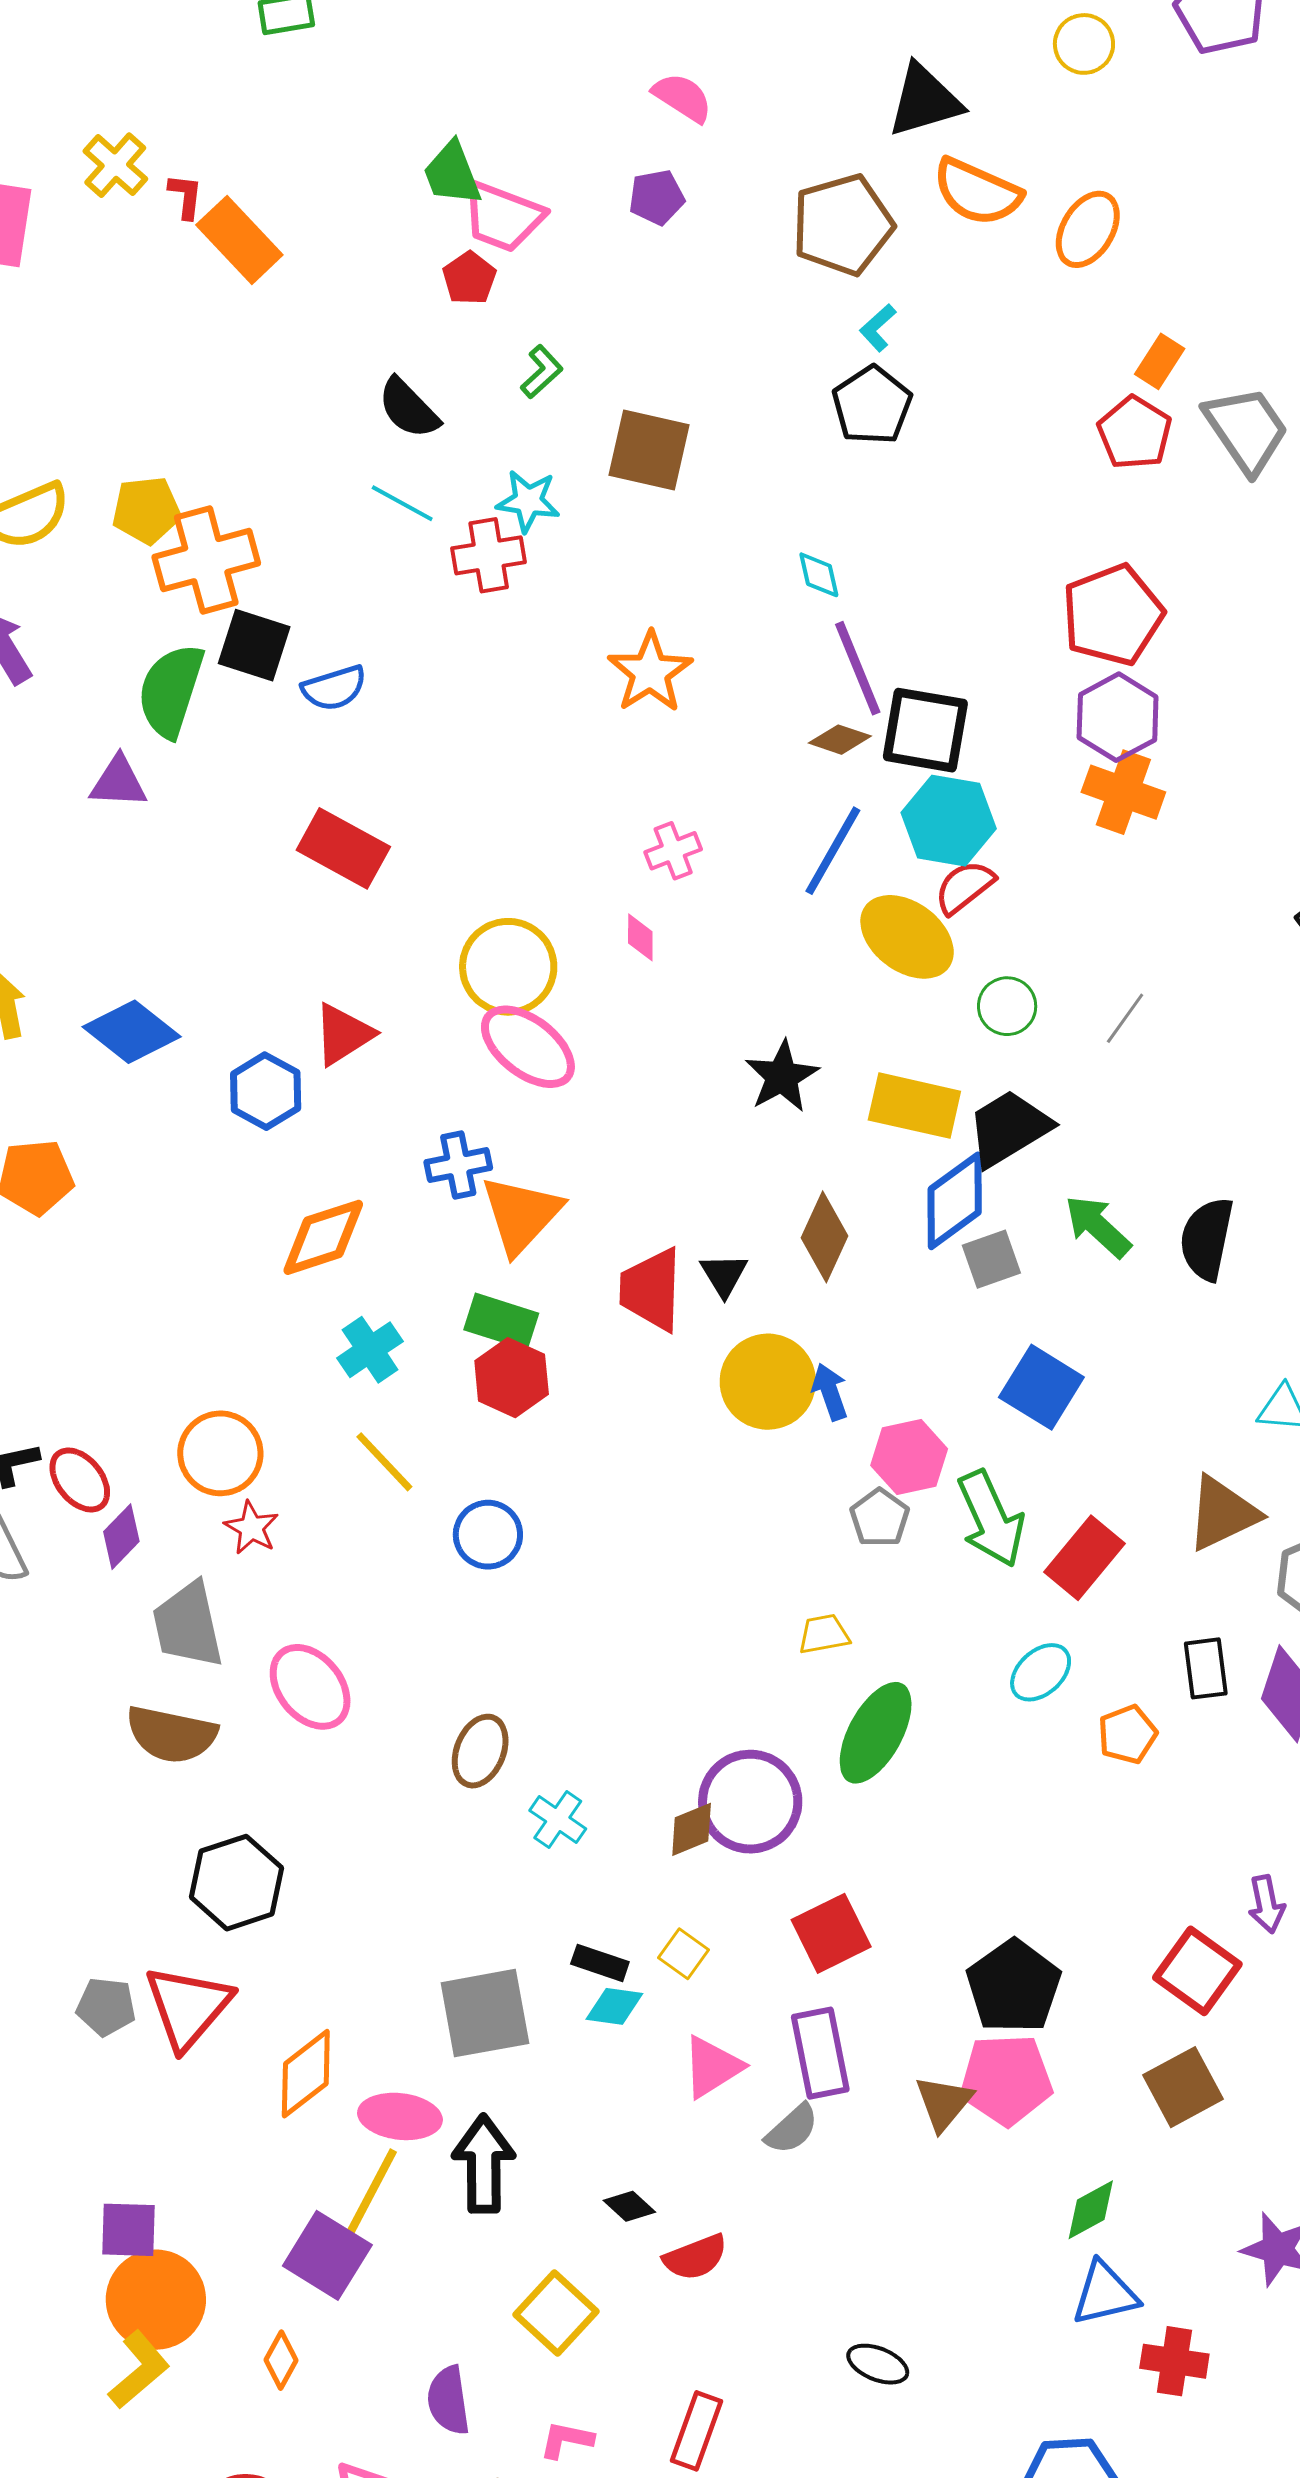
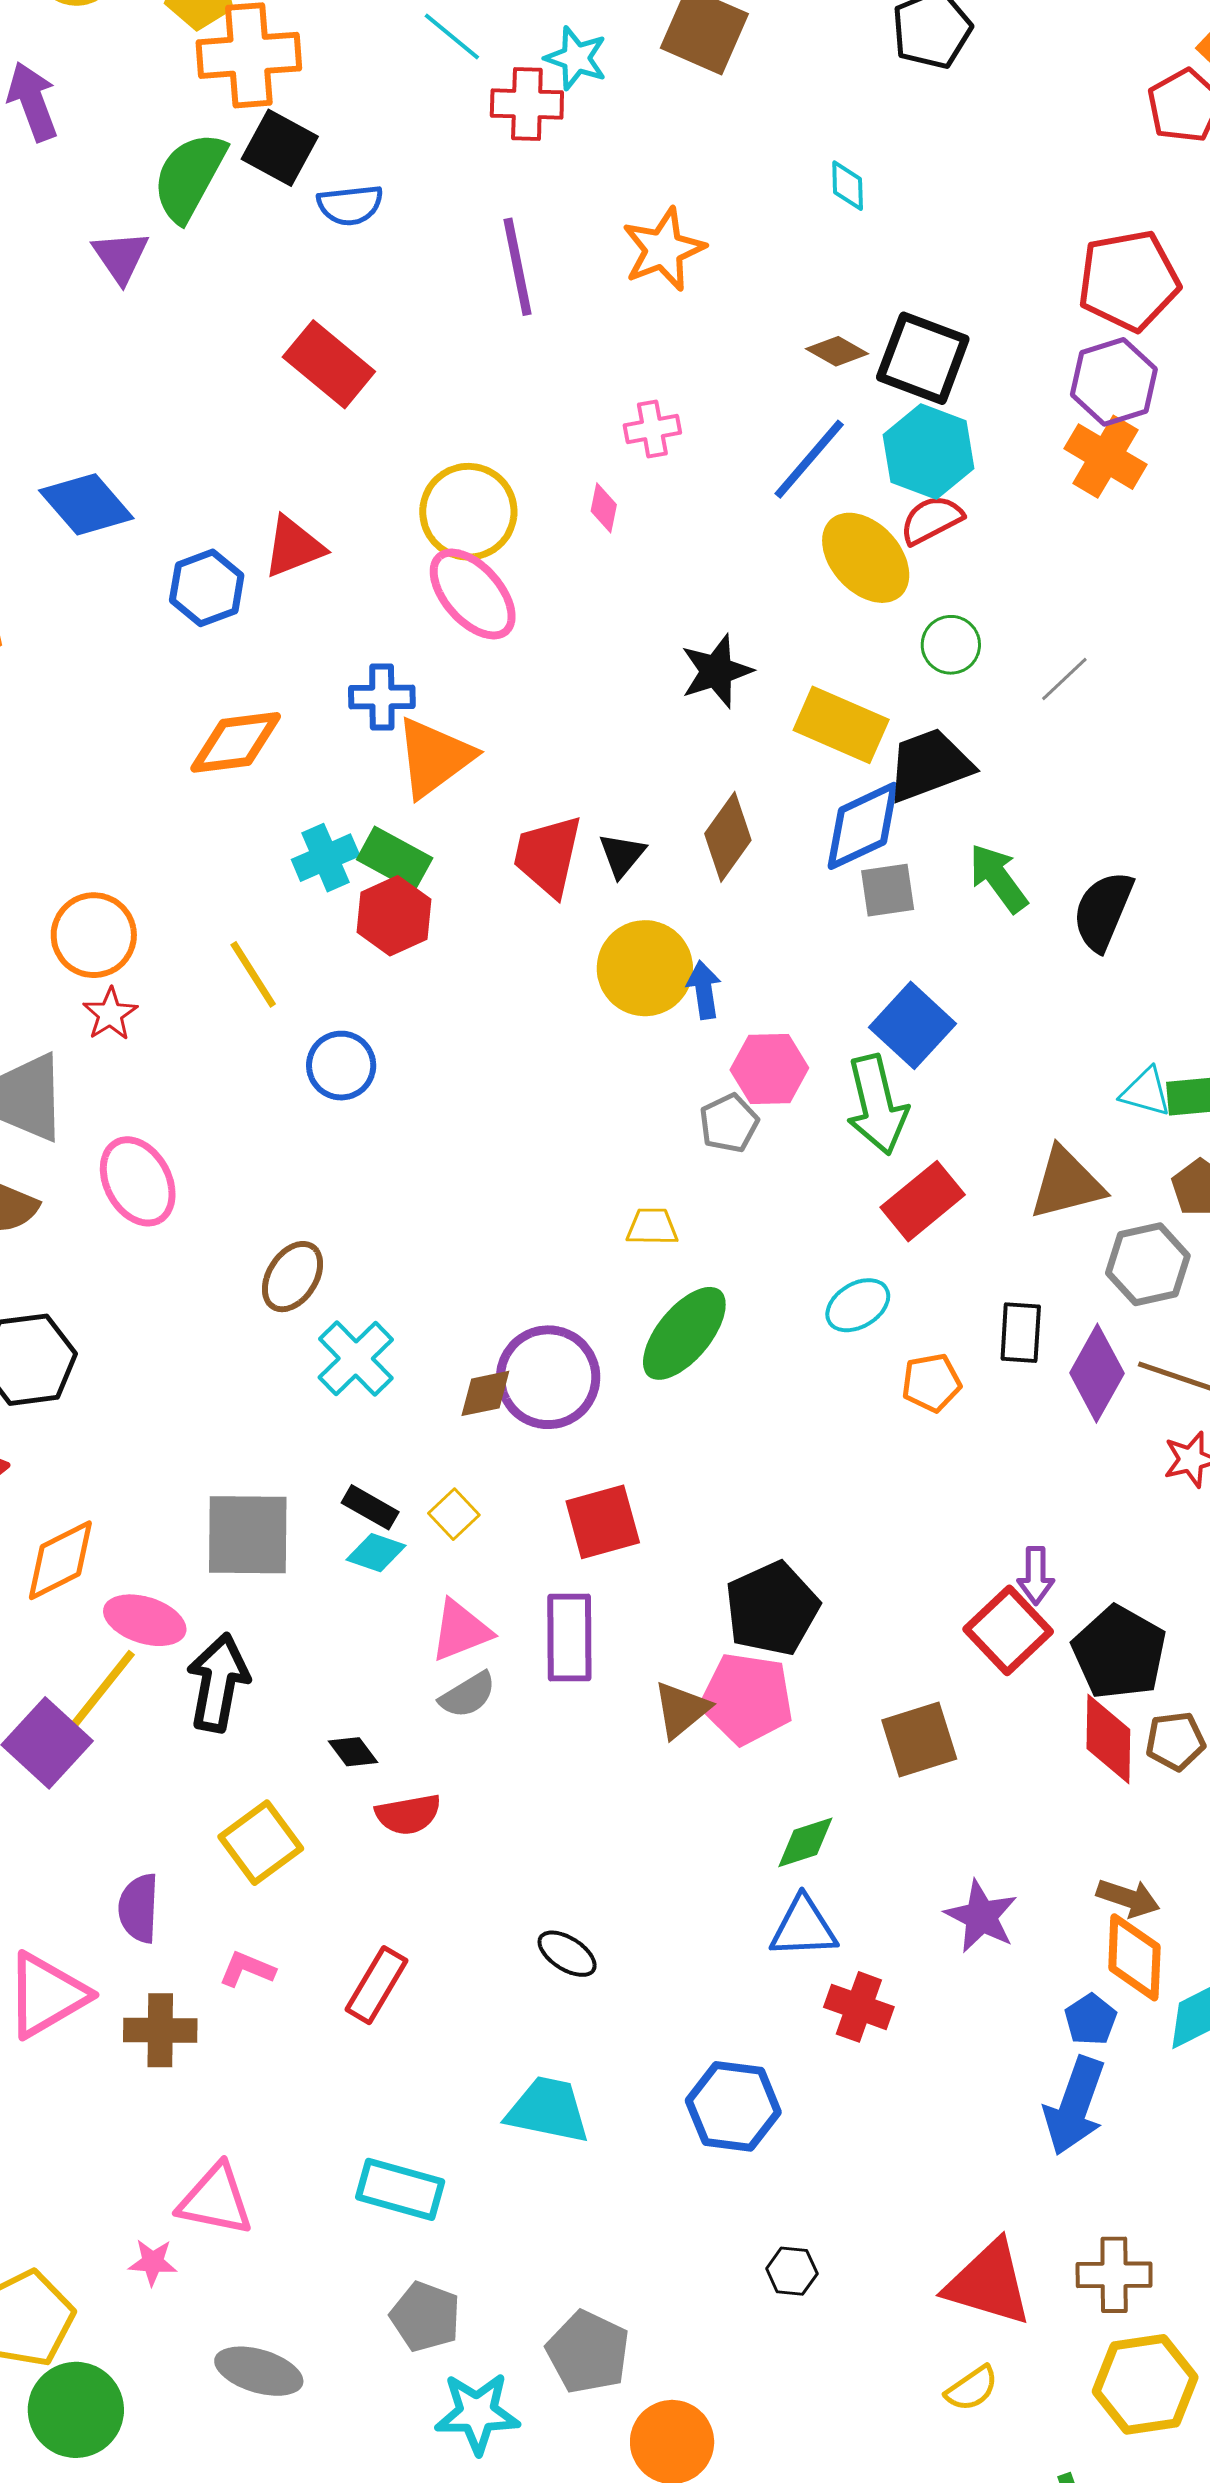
purple line: (858, 668) -> (518, 267), moved
purple triangle: (118, 782) -> (121, 257), turned 42
cyan cross: (370, 1350) -> (326, 858), moved
green arrow: (991, 1519) -> (877, 1105), moved
cyan cross: (558, 1820) -> (356, 1358), size x1.4
red square: (1197, 1971) -> (1008, 1630), moved
gray semicircle: (792, 2129) -> (468, 1695), moved

